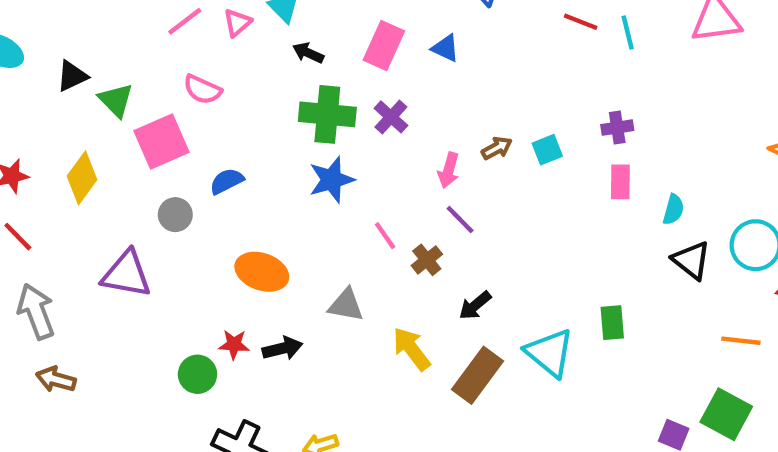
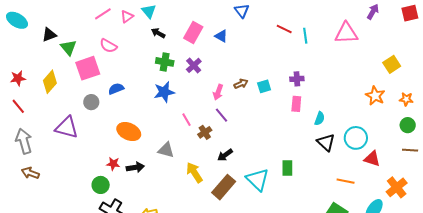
green cross: (327, 114) -> (165, 62), size x0.7
green circle: (197, 374) -> (101, 185), moved

